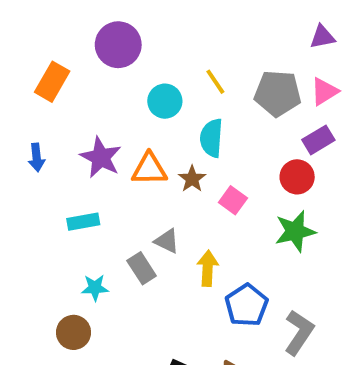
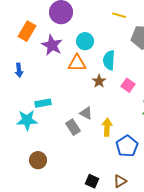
yellow line: (215, 82) -> (119, 15), moved, turned -40
purple star: (101, 157) -> (52, 45), moved
orange triangle: (149, 169) -> (77, 63), moved
pink square: (233, 200) -> (128, 85), moved
cyan star: (95, 288) -> (27, 120), moved, size x1.5

